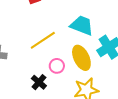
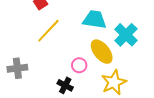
yellow line: (43, 40) -> (48, 31), moved

